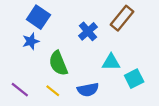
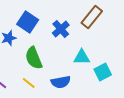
blue square: (38, 17) -> (28, 22), moved

